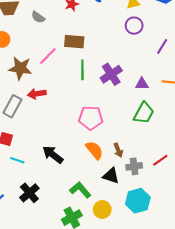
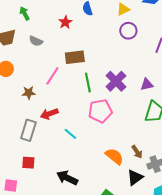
brown star: (20, 68) -> (29, 93), size x0.6
pink pentagon: (91, 118) -> (100, 111), moved
black arrow: (53, 155) -> (67, 178), moved
cyan line: (17, 160) -> (70, 134), moved, turned 32
black triangle: (111, 176) -> (135, 177), turned -42

